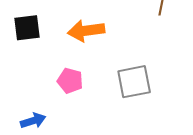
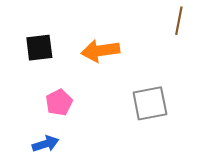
pink pentagon: (70, 81) -> (59, 102), moved, turned 30

